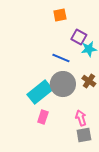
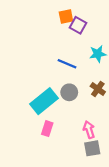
purple square: (79, 37) -> (78, 25), moved
gray circle: (63, 84) -> (69, 92), size x0.6

